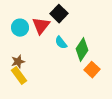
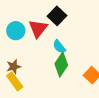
green diamond: (82, 50) -> (61, 65), moved

